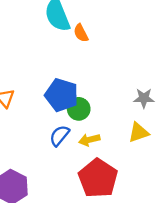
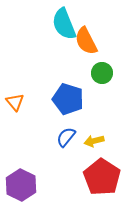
orange semicircle: (81, 33) -> (86, 41), size x1.6
green circle: (79, 109) -> (102, 73), moved

